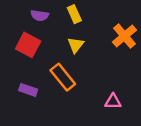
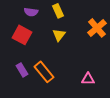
orange rectangle: (63, 77) -> (44, 72), moved
purple rectangle: (28, 90) -> (22, 70), turned 40

